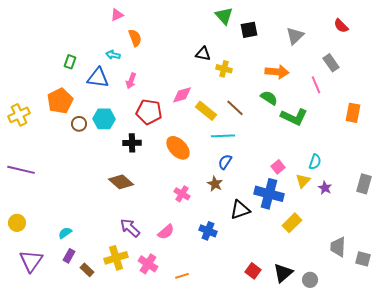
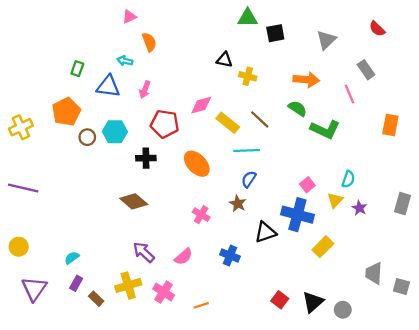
green triangle: (224, 16) -> (248, 18), turned -48

